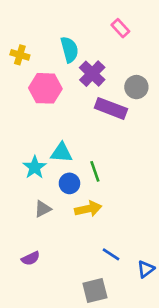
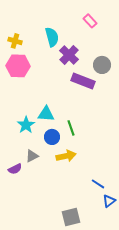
pink hexagon: (45, 88) -> (18, 66), moved
blue line: (111, 254) -> (98, 184), moved
purple semicircle: (31, 258) -> (15, 169), moved

